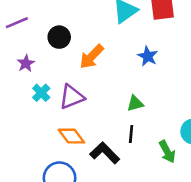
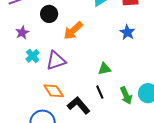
blue star: (148, 56) -> (127, 32), moved
black line: (131, 134) -> (100, 92), turned -32
green arrow: (167, 152) -> (126, 95), moved

